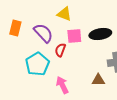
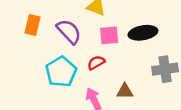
red semicircle: (60, 50) -> (96, 63), moved, turned 40
brown triangle: (98, 80) -> (125, 91), moved

